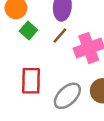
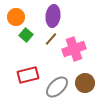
red rectangle: (31, 81) -> (28, 75), turned 75

